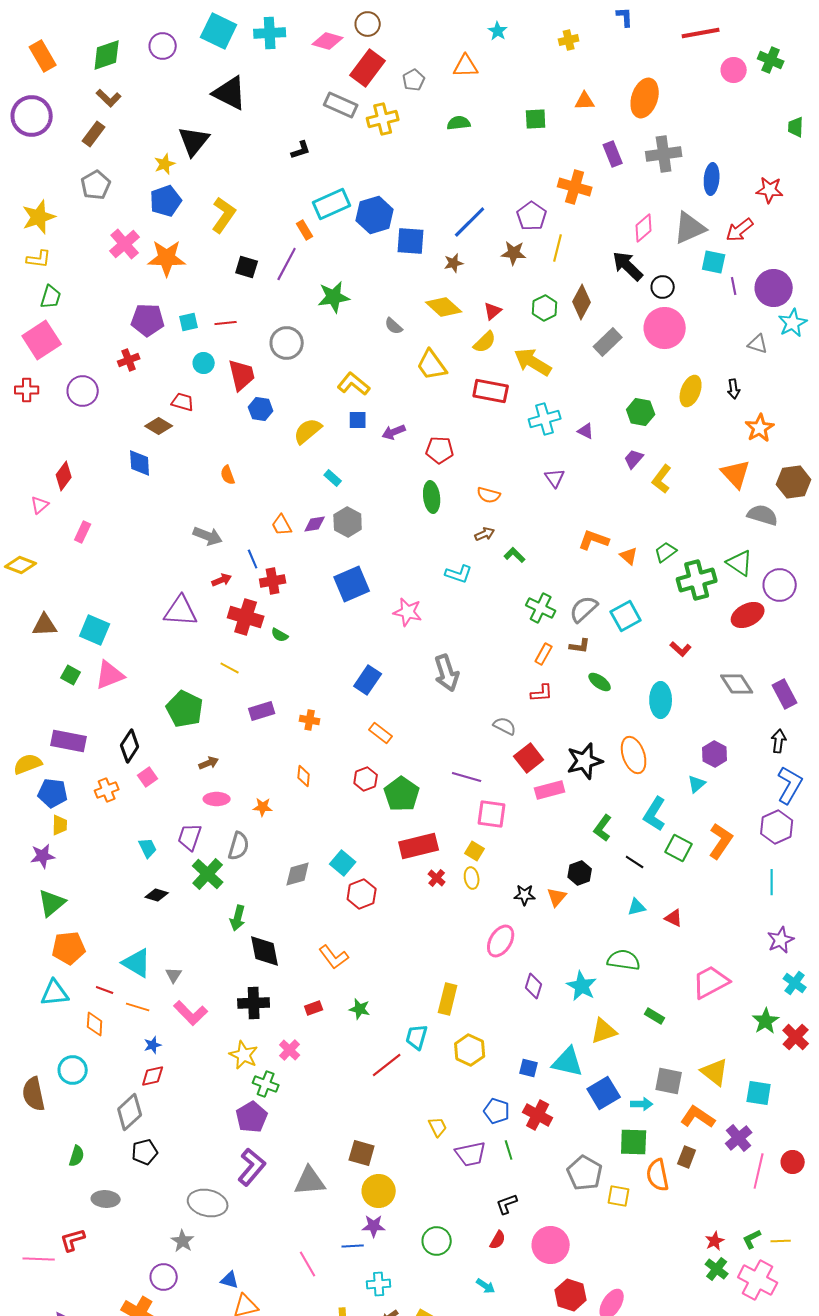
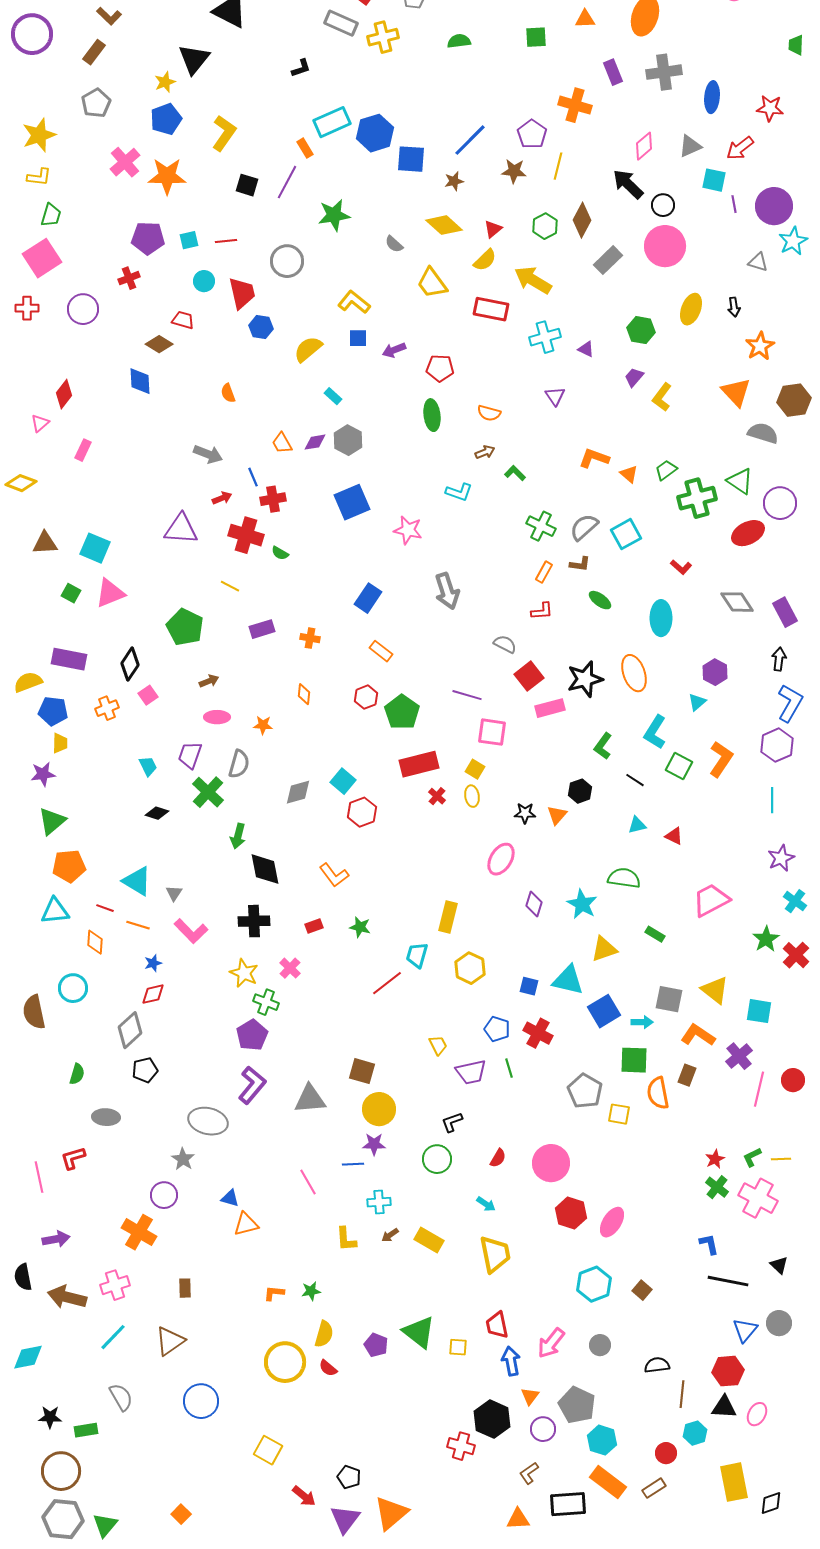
gray triangle: (690, 228) -> (690, 146), size x0.7
black L-shape: (507, 1204) -> (452, 1122), moved
pink line: (39, 1259) -> (39, 1177), turned 76

